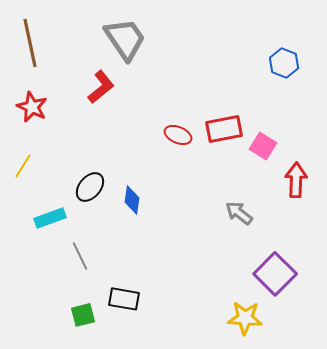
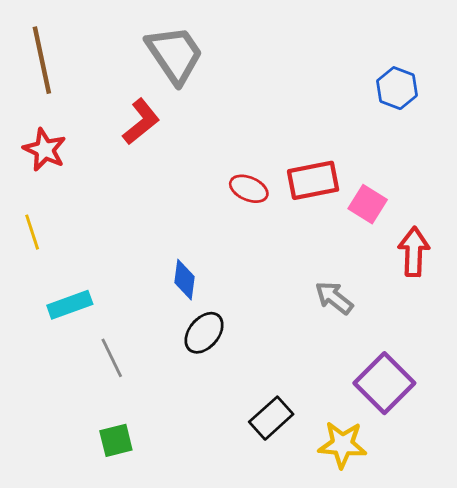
yellow line: (23, 166) -> (32, 232), turned -50
black ellipse: (90, 187) -> (204, 333), moved
black rectangle: (124, 299) -> (271, 418), moved, turned -52

